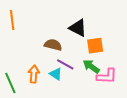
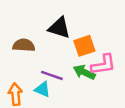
brown semicircle: (53, 45) -> (24, 45), moved
pink L-shape: (107, 76) -> (103, 65), moved

